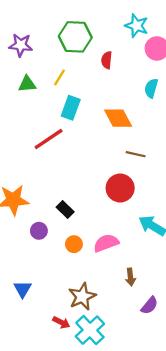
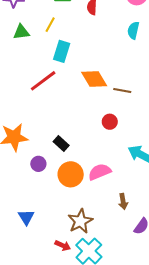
orange diamond: (118, 118) -> (94, 79), moved
red circle: (120, 188) -> (110, 122), size x0.6
orange circle: (74, 244) -> (71, 174), size x1.6

